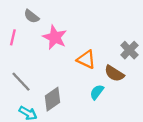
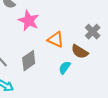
gray diamond: (52, 99) -> (29, 61), moved

